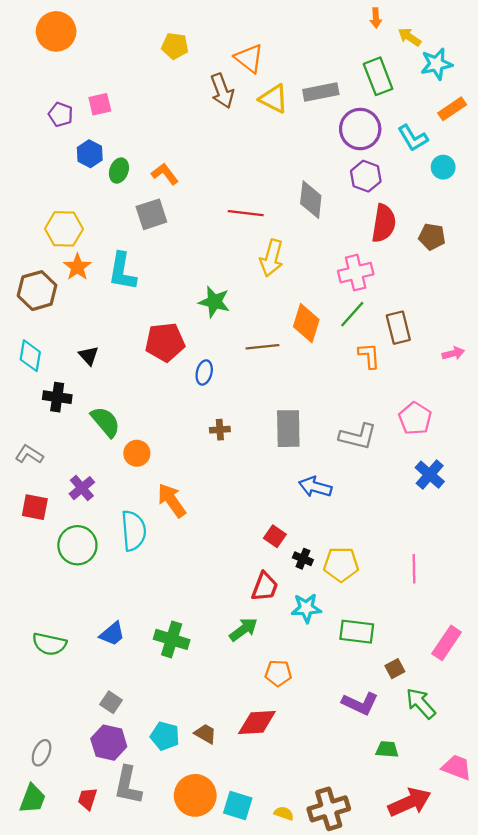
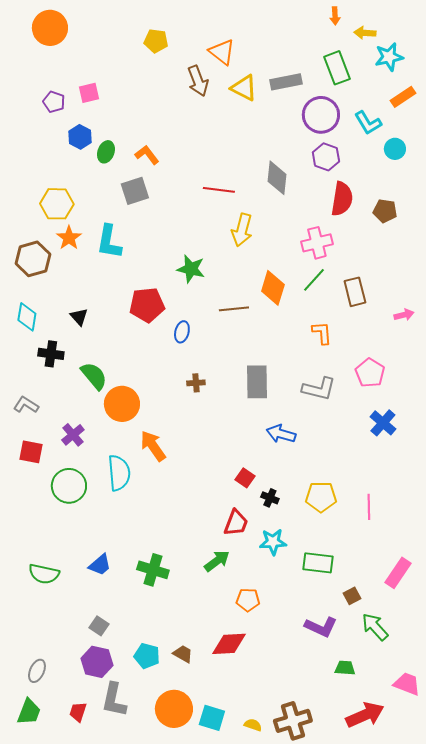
yellow arrow: (409, 37) -> (365, 33), turned -30
orange L-shape: (369, 356) -> (322, 333), moved
orange circle: (137, 453) -> (122, 404), size x1.5
yellow pentagon: (341, 564) -> (321, 497), moved

